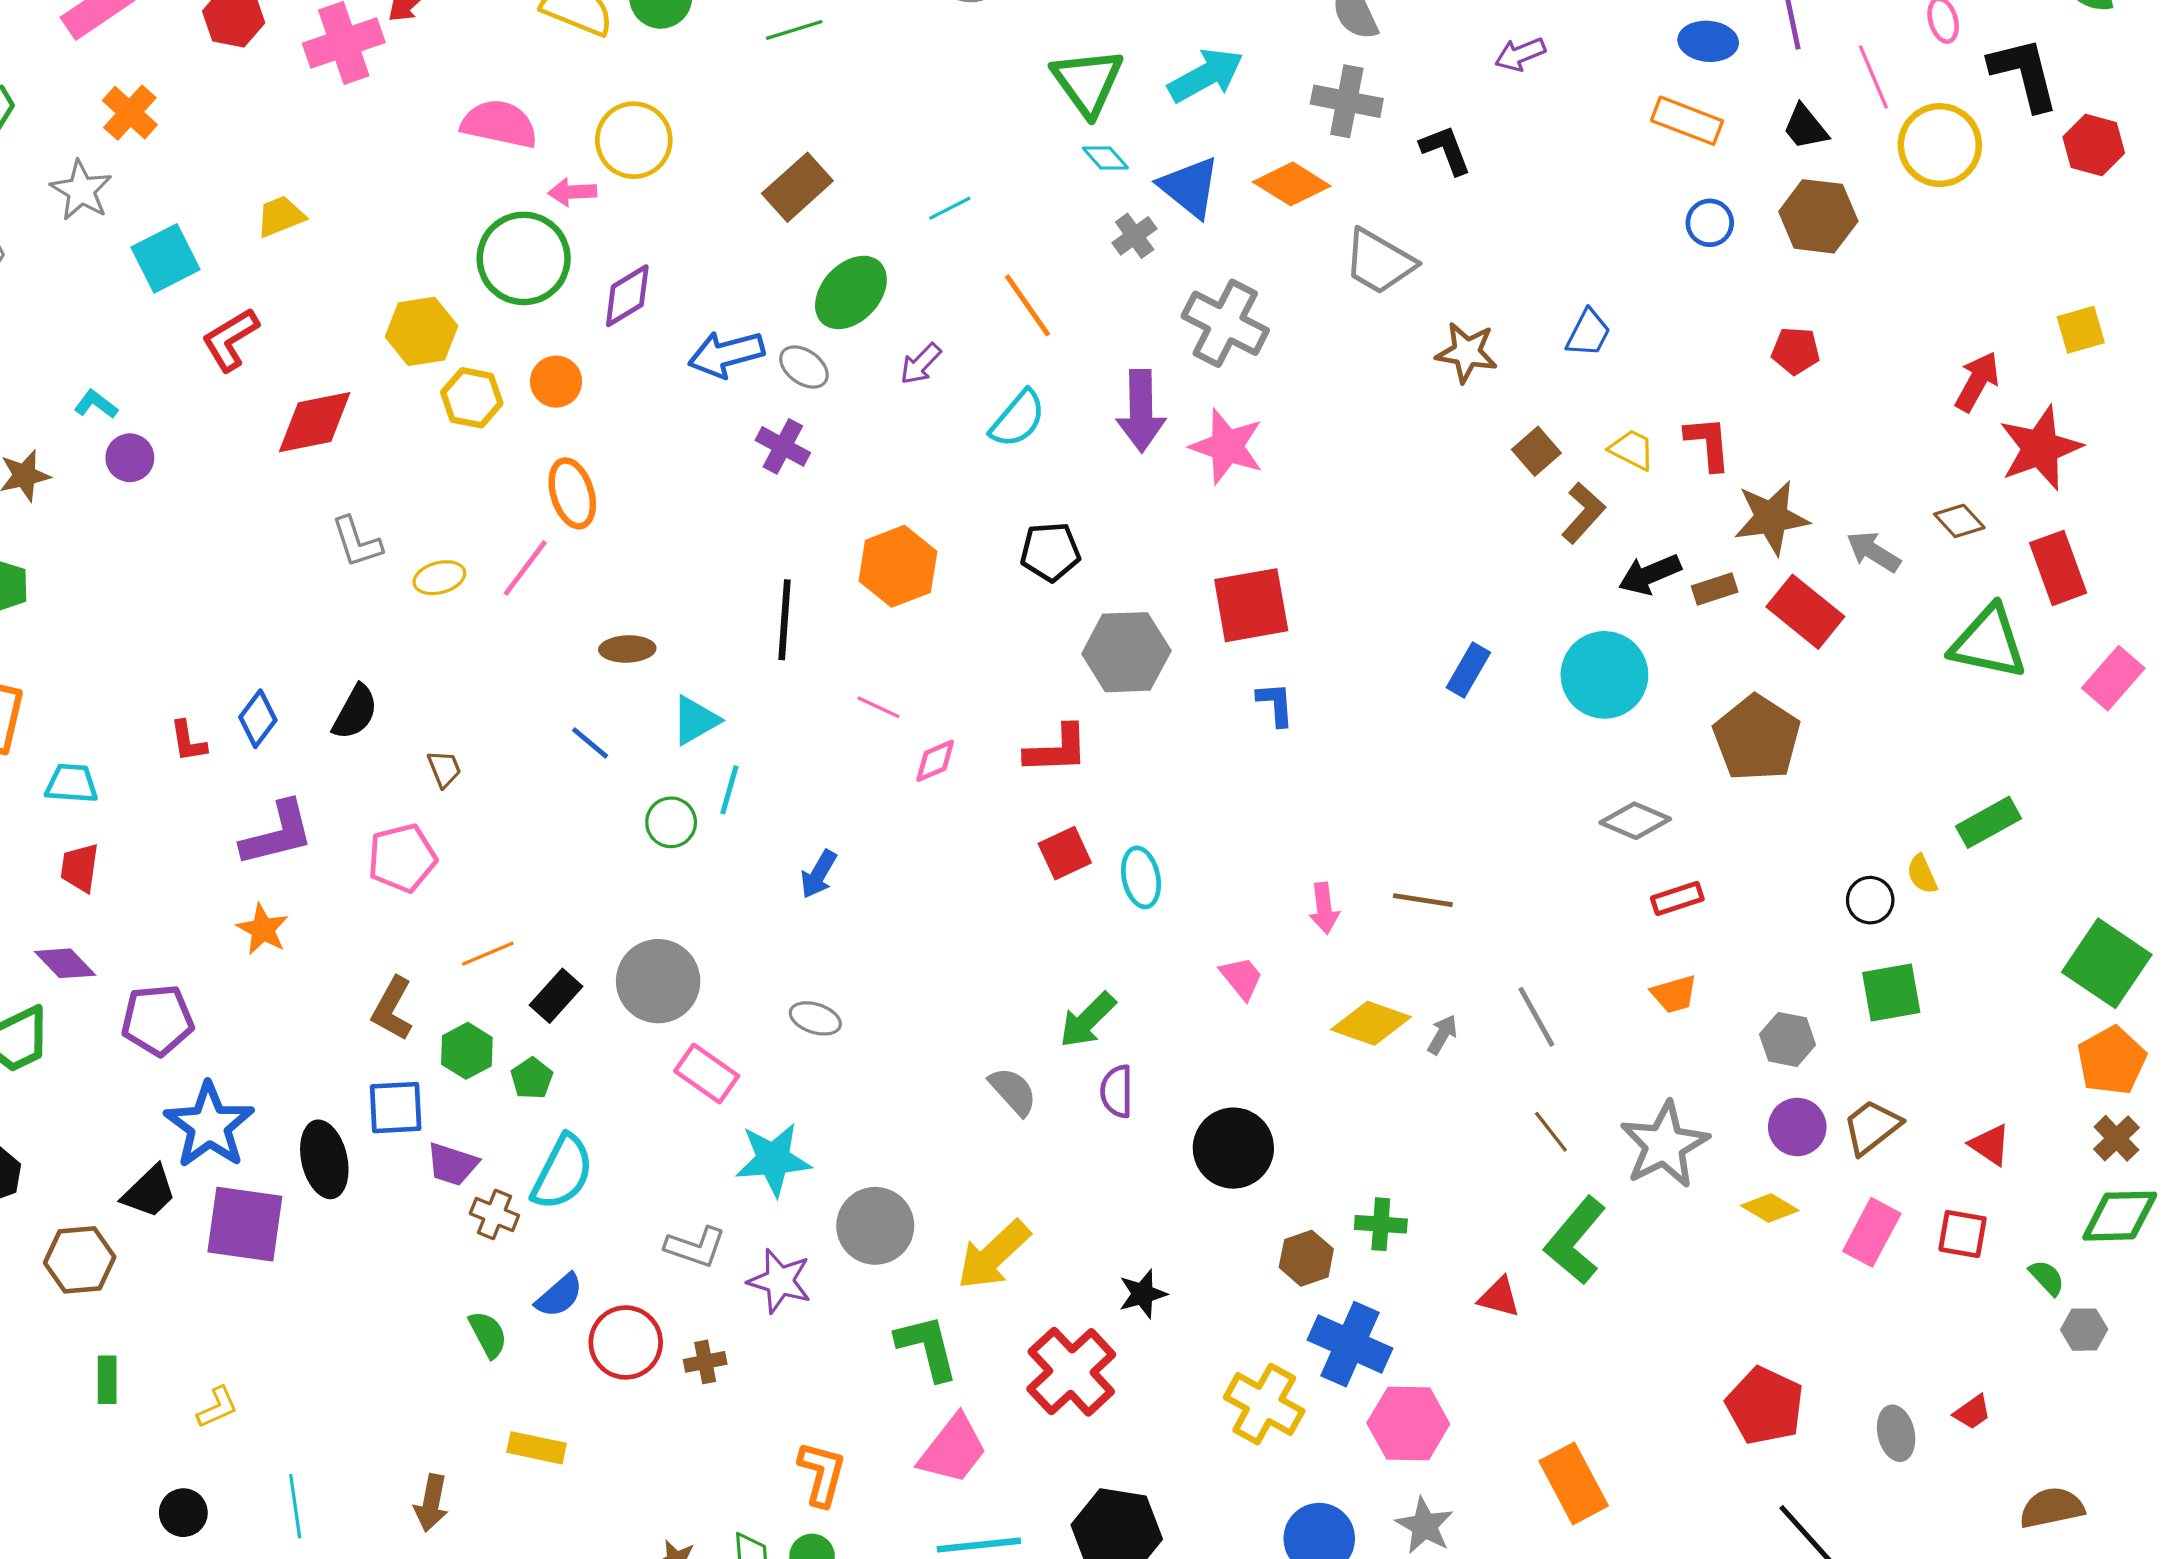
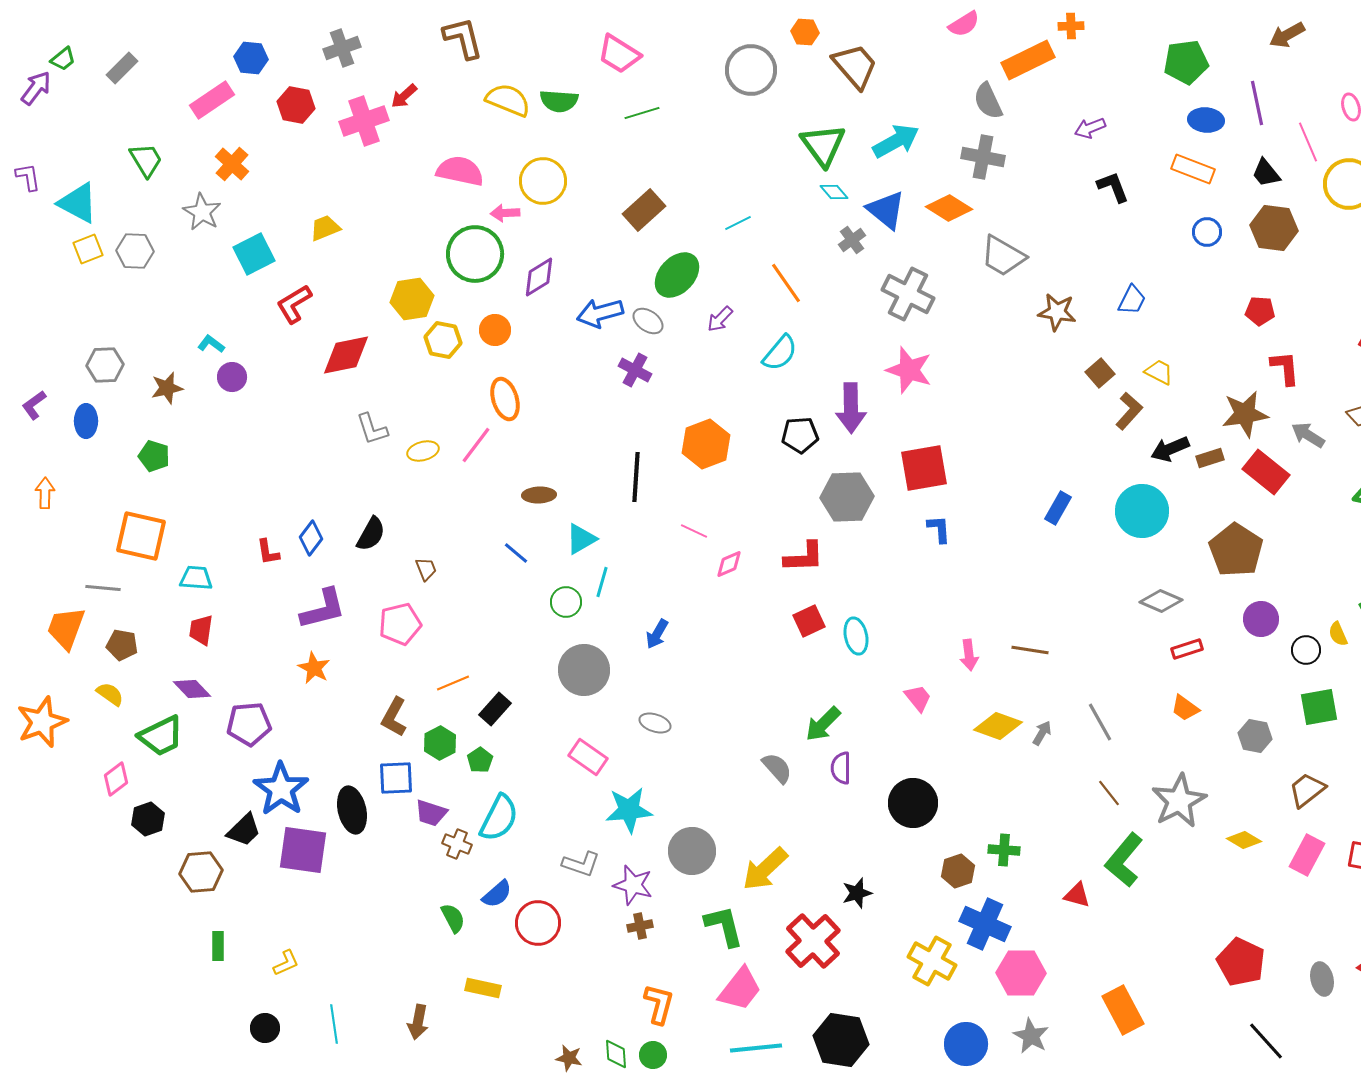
black L-shape: (1446, 150) -> (1113, 187), moved
purple arrow: (1141, 411) -> (851, 408), moved
red L-shape: (1708, 443) -> (1285, 368), moved
gray circle: (658, 981) -> (584, 670), moved
orange trapezoid: (1674, 994) -> (1185, 708), turned 52
purple circle: (1797, 1127) -> (1261, 619), moved
brown cross: (705, 1362) -> (640, 926), moved

